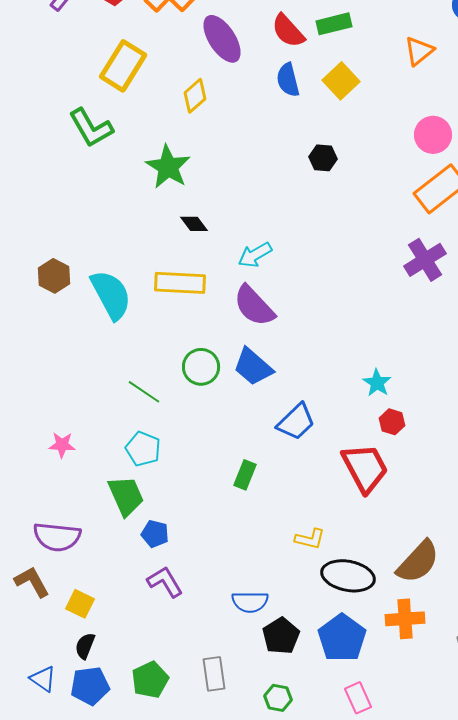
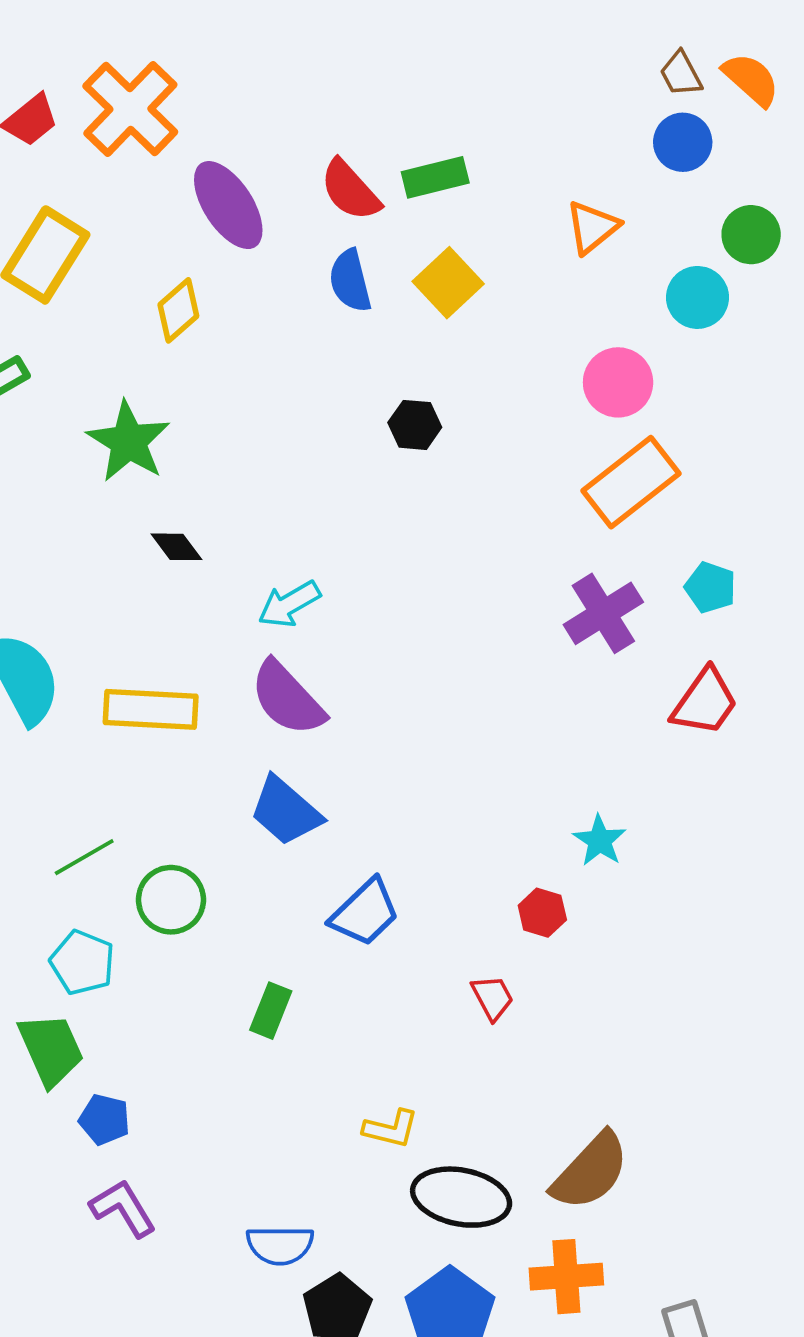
yellow rectangle: (180, 283) -> (151, 709), moved
green circle: (201, 367) -> (171, 900), moved
cyan star: (377, 383) -> (600, 841), moved
green line: (144, 392) -> (84, 857), turned -64
red trapezoid: (365, 468) -> (492, 998), size x0.5

